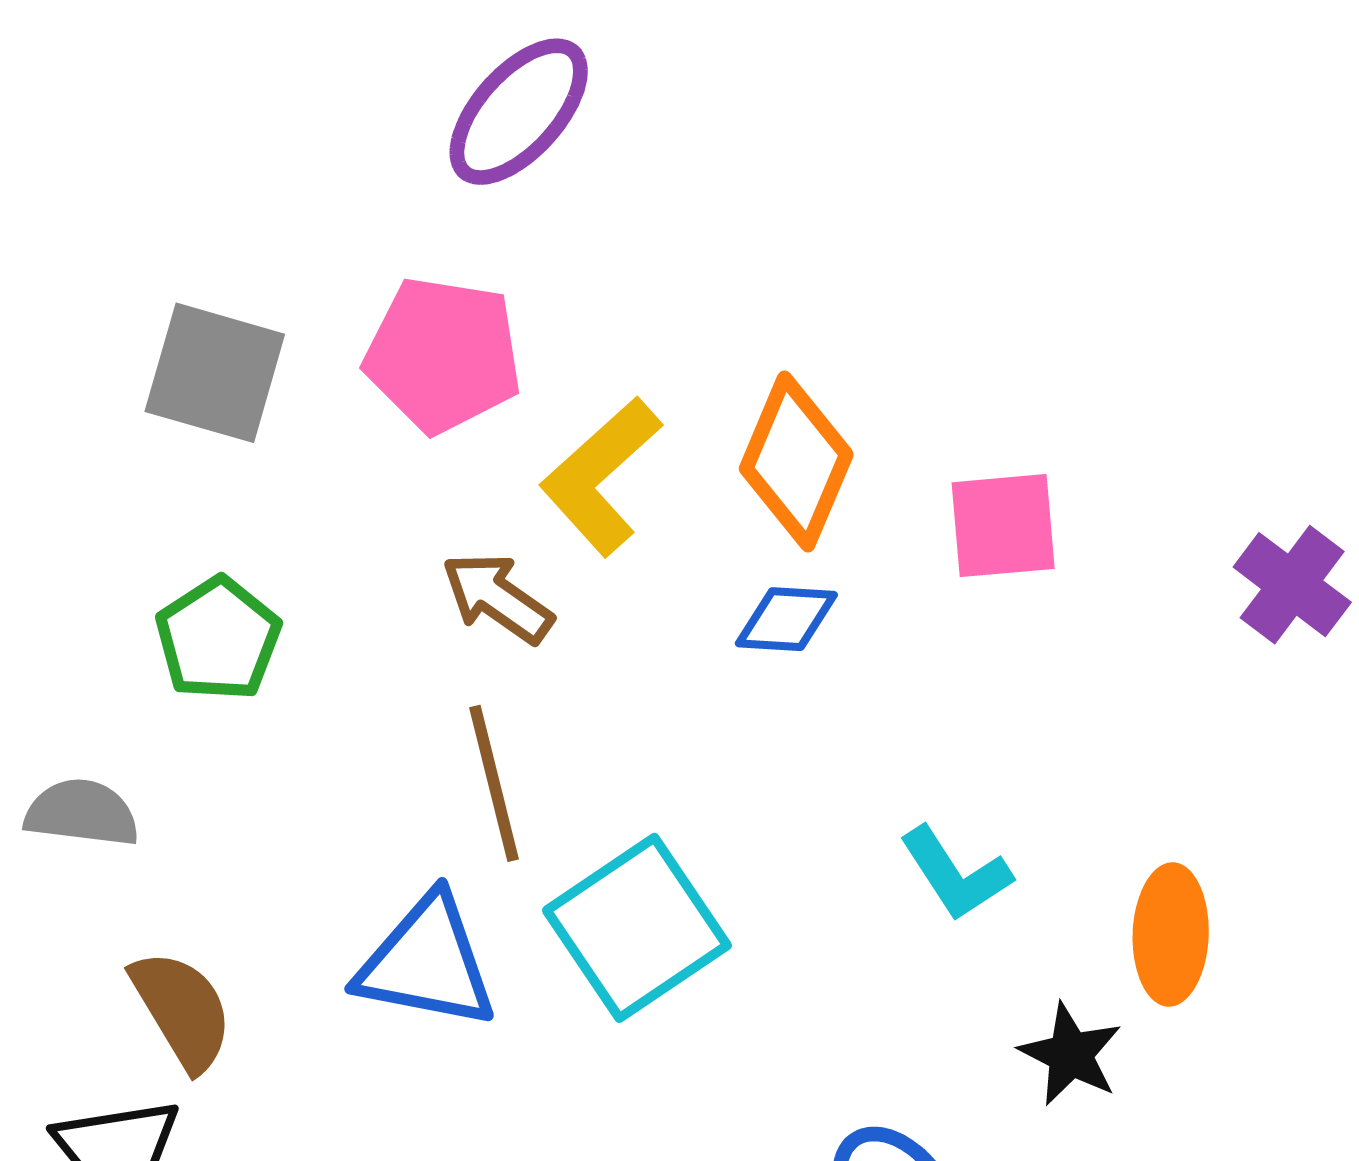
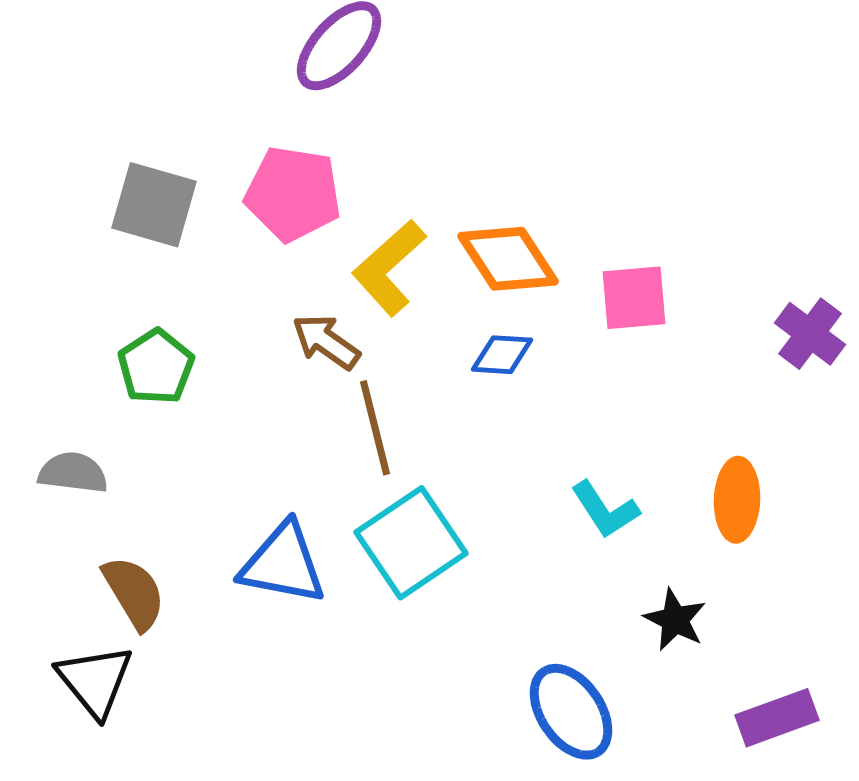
orange diamond: (796, 461) -> (508, 259), turned -56
brown line: (494, 783) -> (375, 428), moved
orange ellipse: (1171, 934) -> (737, 500), moved

